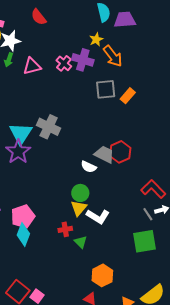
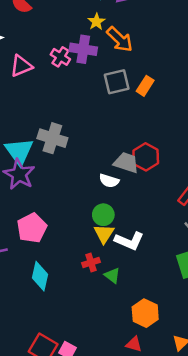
pink pentagon: (23, 216) -> (32, 228), moved

